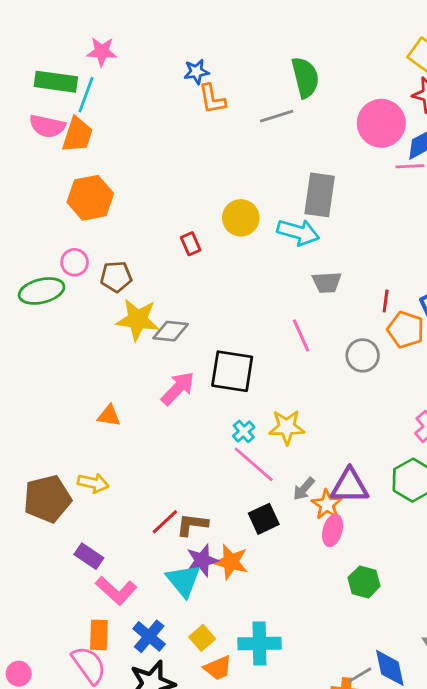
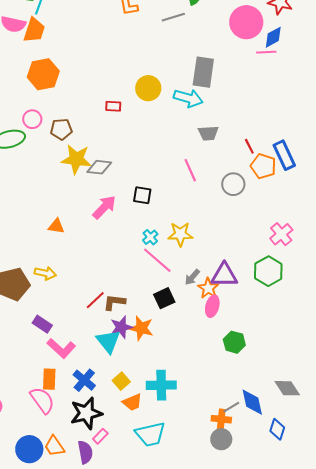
red rectangle: (191, 244) -> (113, 106), turned -63
red line: (386, 301) -> (249, 146), turned -35
black square: (232, 371) -> (142, 195), size x0.6

